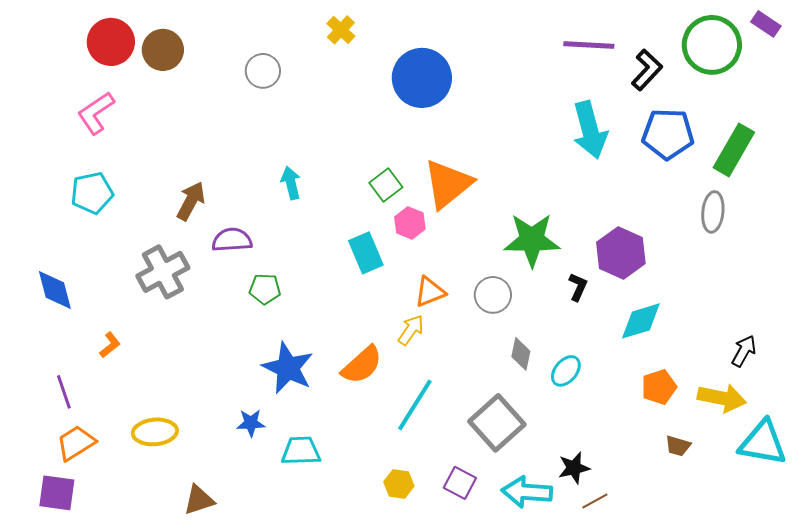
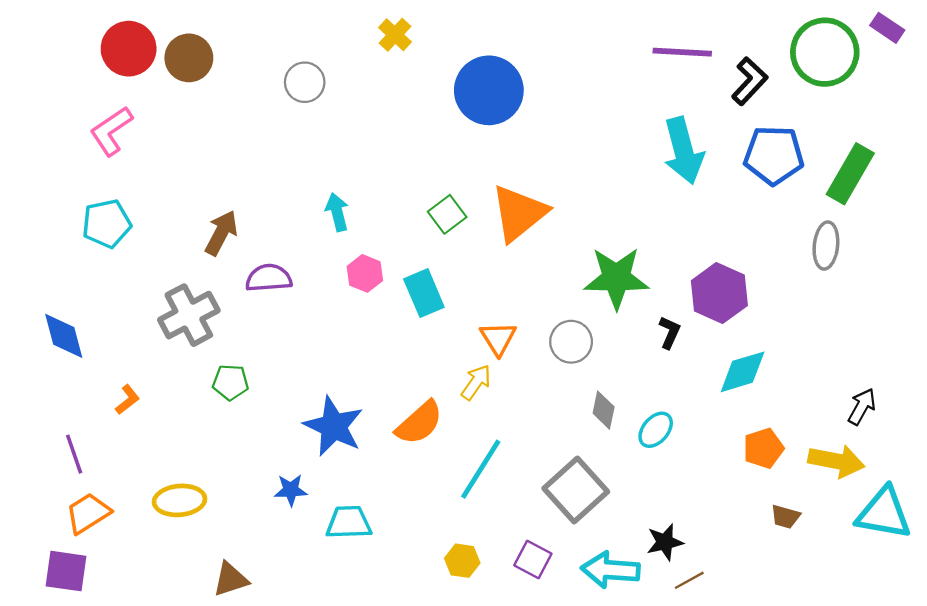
pink hexagon: (410, 223) -> (365, 273), moved
green pentagon: (265, 289) -> (231, 382), moved
orange triangle: (430, 292) -> (498, 338), turned -40

